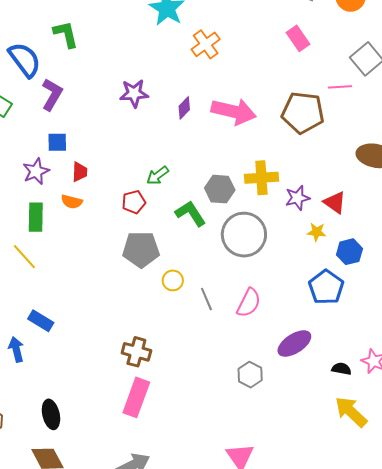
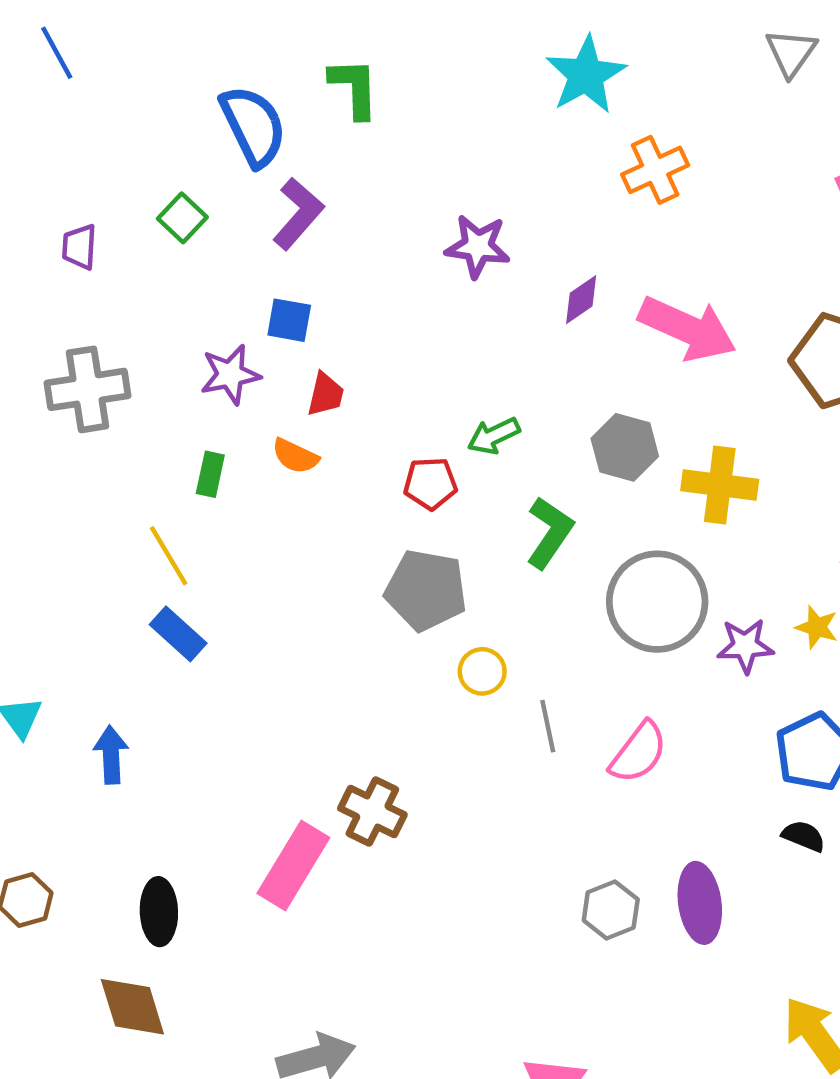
gray hexagon: (220, 189) -> (625, 447), moved
purple star: (297, 198) -> (745, 646), moved
green L-shape: (191, 213) -> (550, 533), turned 56
green rectangle: (36, 217) -> (210, 474), size x0.7
blue rectangle: (41, 321) -> (178, 634), moved
purple ellipse: (294, 343) -> (700, 903), moved, turned -76
black semicircle: (341, 369) -> (804, 836), moved
pink rectangle: (136, 397) -> (293, 865), moved

